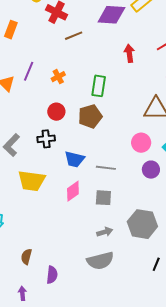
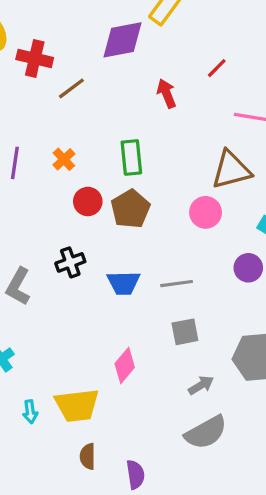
red circle: (56, 112) -> (88, 201), moved
pink circle: (141, 143) -> (206, 212), moved
yellow trapezoid: (32, 181) -> (77, 405), moved
pink diamond: (73, 191) -> (125, 365), moved

